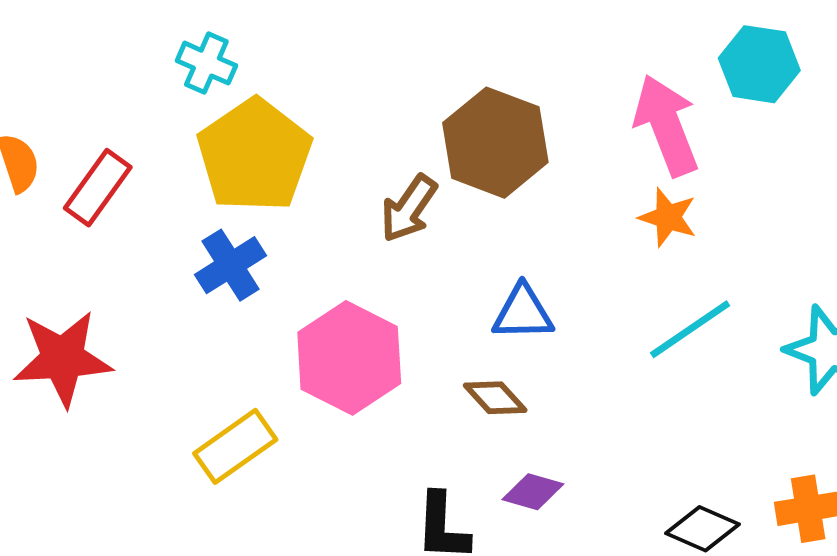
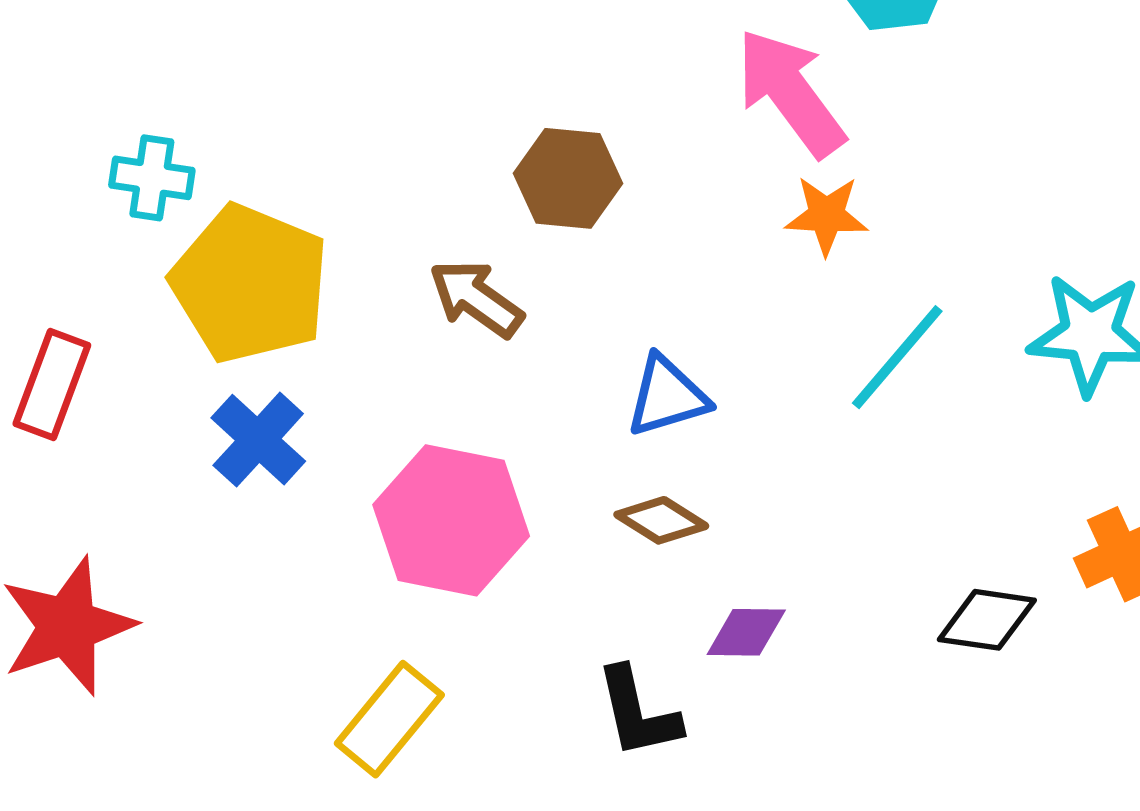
brown hexagon: (495, 143) -> (568, 178), size x0.7
brown arrow: (409, 208) -> (476, 298), turned 106
yellow rectangle: (235, 446) -> (389, 719), moved

